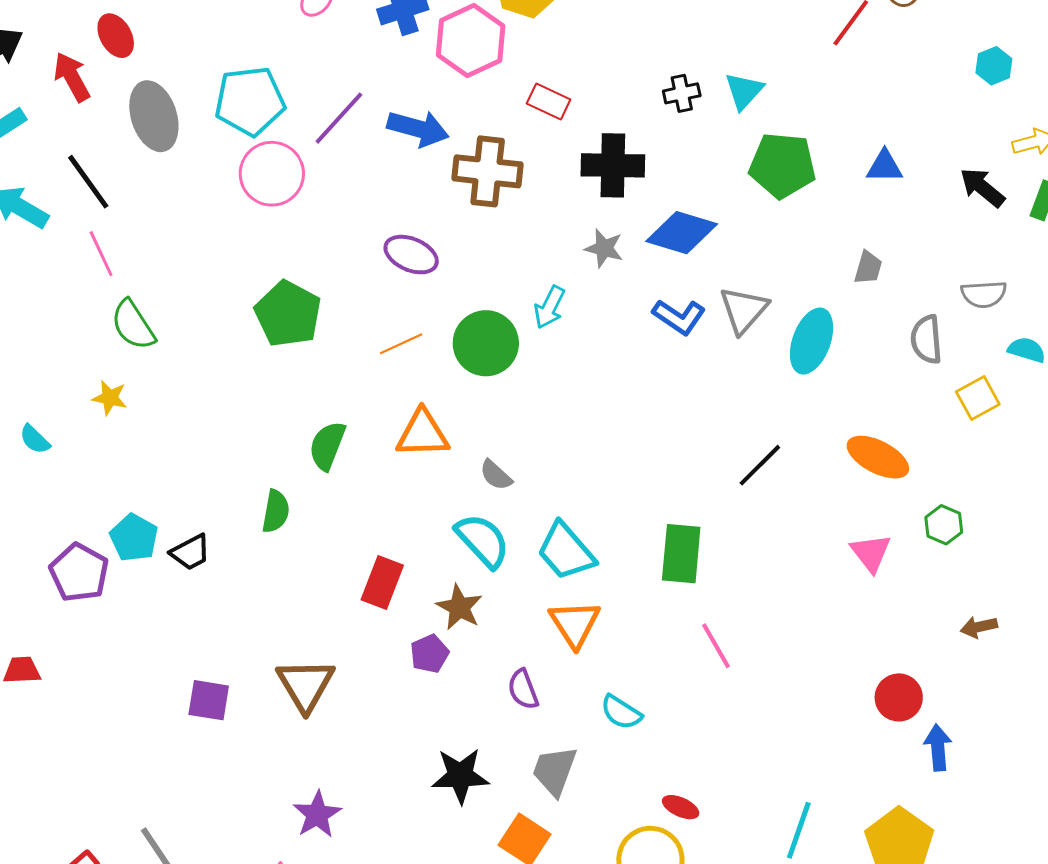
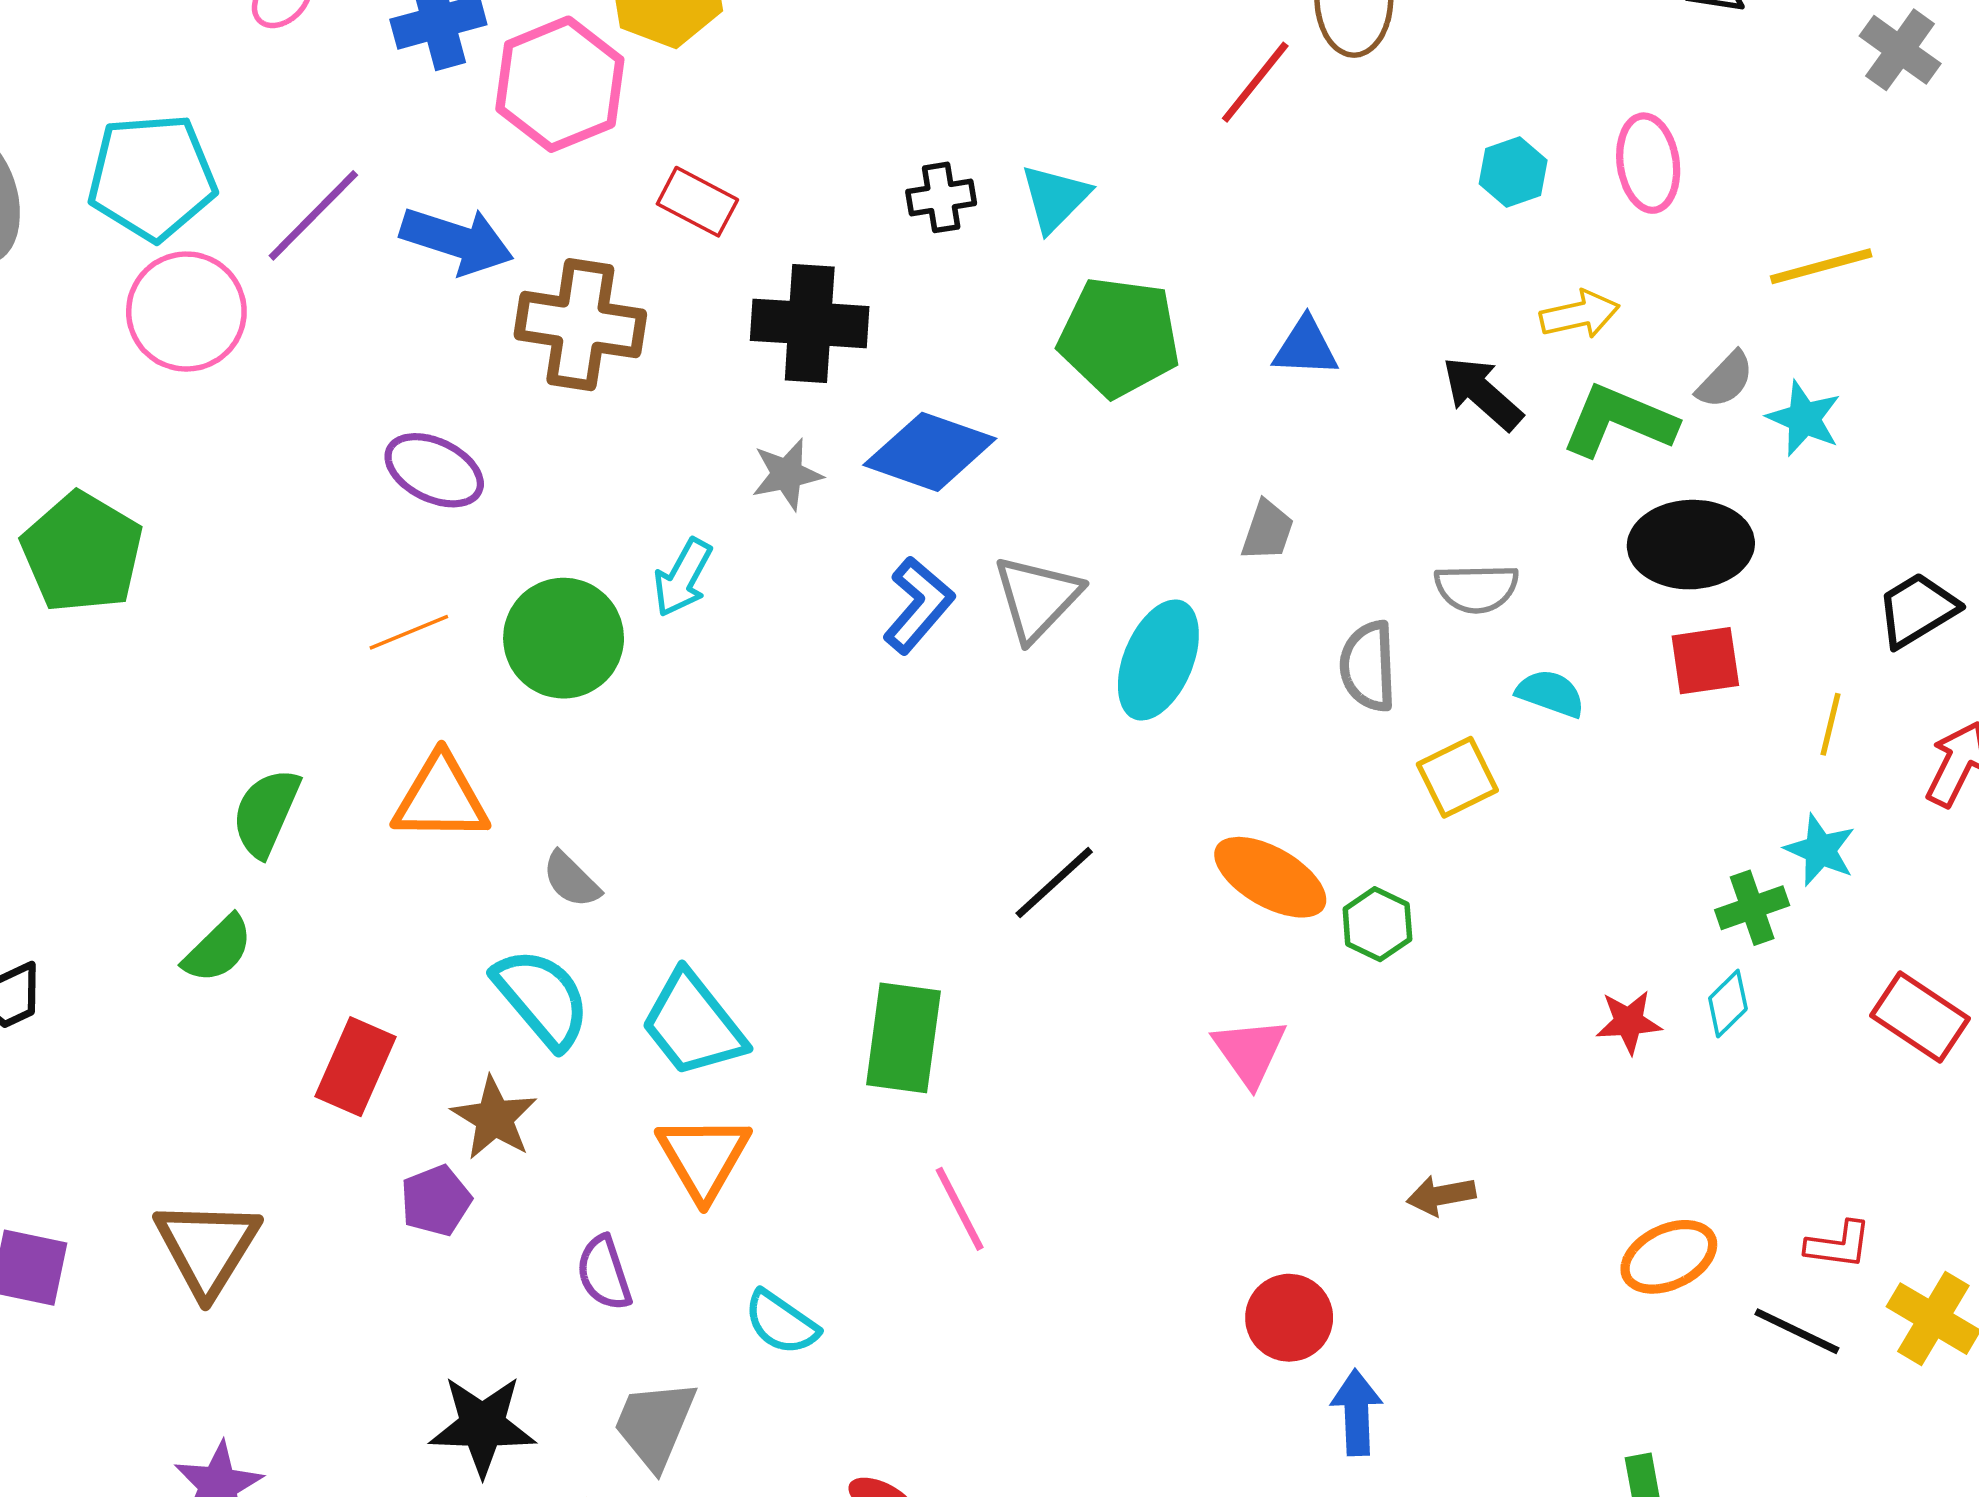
gray star: (604, 248) -> (787, 474), turned -30
green pentagon: (288, 314) -> (82, 552), moved
blue L-shape: (679, 317) -> (918, 605), turned -86
green semicircle: (276, 511) -> (218, 949), moved, turned 33
green hexagon: (944, 525) -> (1377, 924), moved

